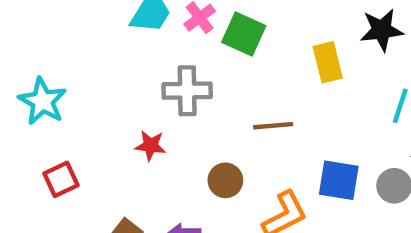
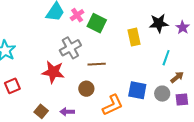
gray cross: (187, 91) -> (70, 48), turned -30
brown line: (273, 126) -> (97, 64), moved
red star: (151, 146) -> (53, 72), size x1.6

